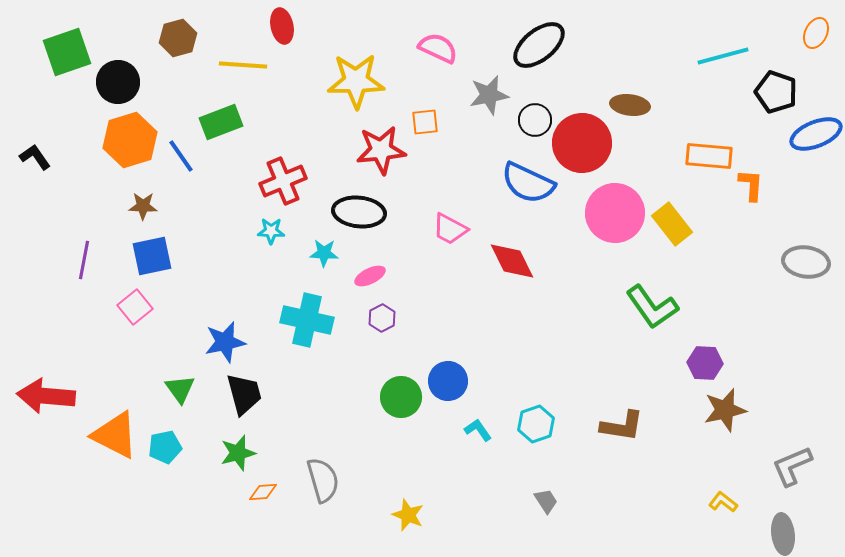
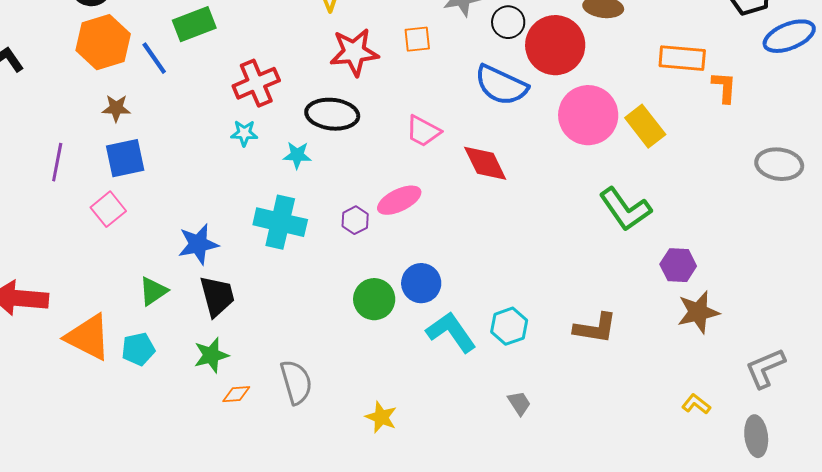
orange square: (425, 122) -> (417, 39), moved
pink ellipse: (370, 276) -> (399, 200), moved, size x1.4
green triangle: (180, 389) -> (153, 291), turned 32
cyan L-shape: (478, 430) -> (451, 332), size x1.8

